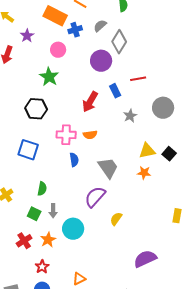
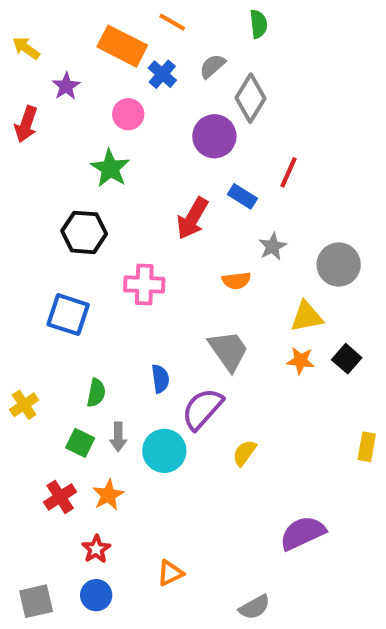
blue cross: (75, 30) -> (162, 74), turned -32
red line: (138, 79) -> (289, 172), turned -56
blue rectangle: (115, 91) -> (242, 196), turned -32
gray circle: (163, 108) -> (339, 265), moved
orange semicircle: (90, 135) -> (236, 281), moved
black square: (169, 154) -> (347, 359), moved
blue semicircle: (74, 160) -> (160, 379), moved
cyan circle: (73, 229) -> (164, 451), moved

